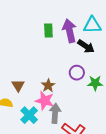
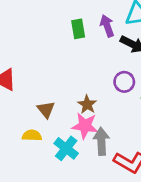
purple arrow: (69, 31) -> (107, 26), size x0.7

